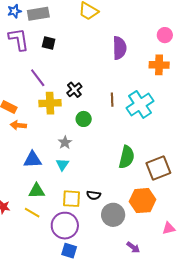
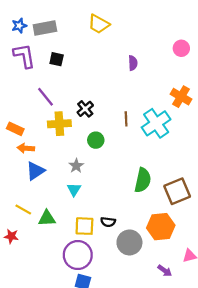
purple semicircle: (119, 48) -> (133, 63), size x0.6
orange cross: (159, 65) -> (181, 97), moved, turned 30
blue triangle: (33, 160) -> (35, 171), moved, turned -30
yellow line: (32, 213) -> (23, 209), moved
purple arrow: (133, 247) -> (165, 271), moved

